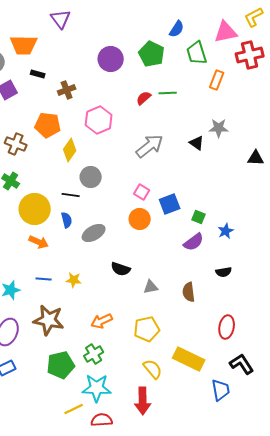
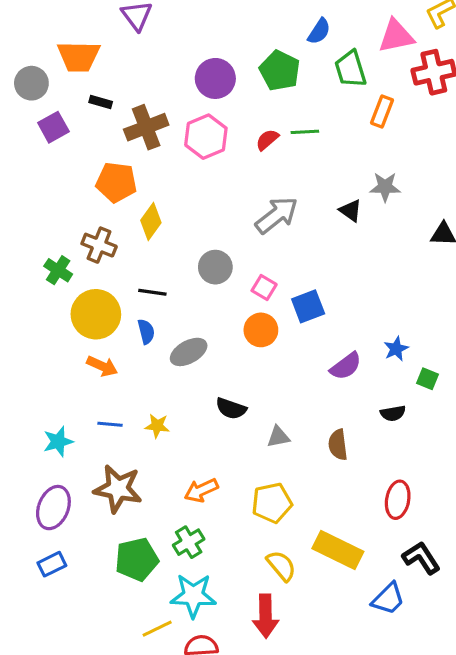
brown cross: (67, 90) -> (146, 127), size x1.5
pink hexagon: (99, 120) -> (206, 137), moved
brown cross: (16, 144) -> (99, 245), moved
gray circle: (91, 177) -> (215, 267), moved
green square: (199, 217) -> (428, 379), moved
blue trapezoid: (221, 390) -> (388, 599), turned 55

